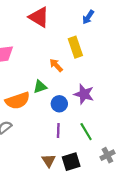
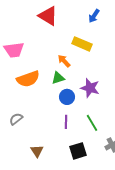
yellow rectangle: (75, 47) -> (82, 44), turned -48
green triangle: (40, 87) -> (58, 78), moved
orange semicircle: (18, 101) -> (28, 79), moved
brown triangle: (49, 160) -> (37, 151), moved

